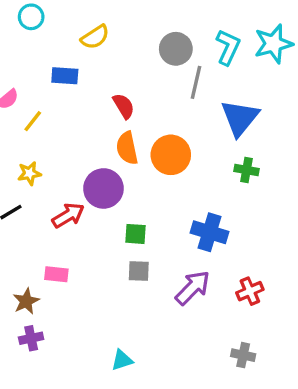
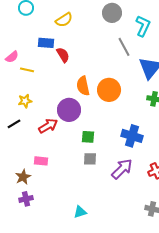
gray circle: (176, 49) -> (112, 13), moved
gray line: (196, 82) -> (124, 47), turned -42
red semicircle: (124, 106) -> (63, 55), moved
yellow line: (33, 121) -> (27, 70), turned 64

